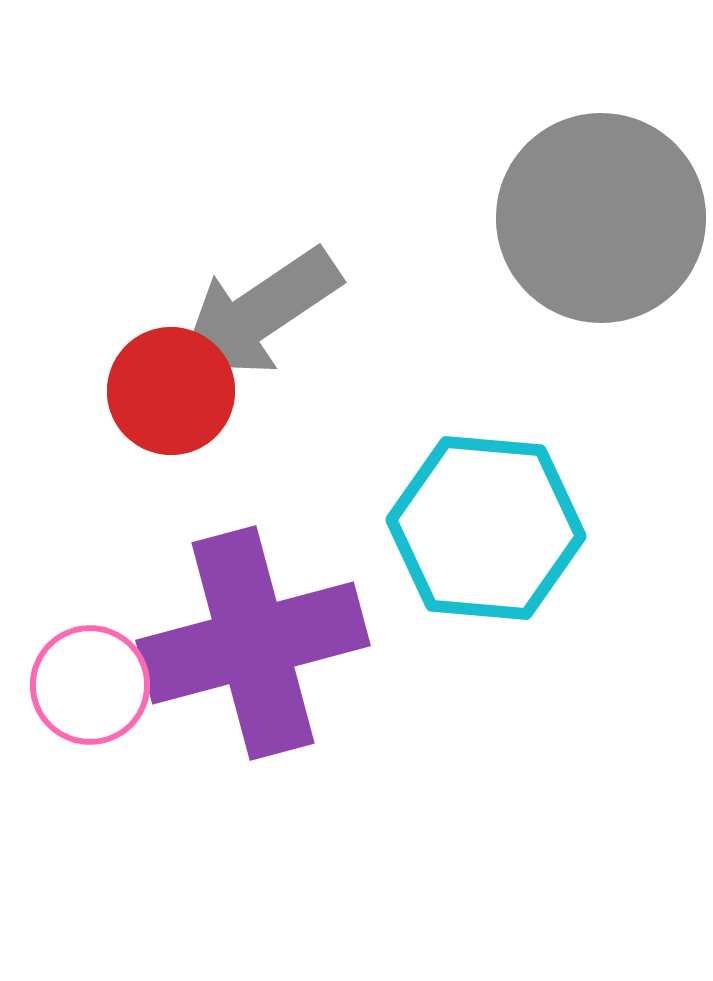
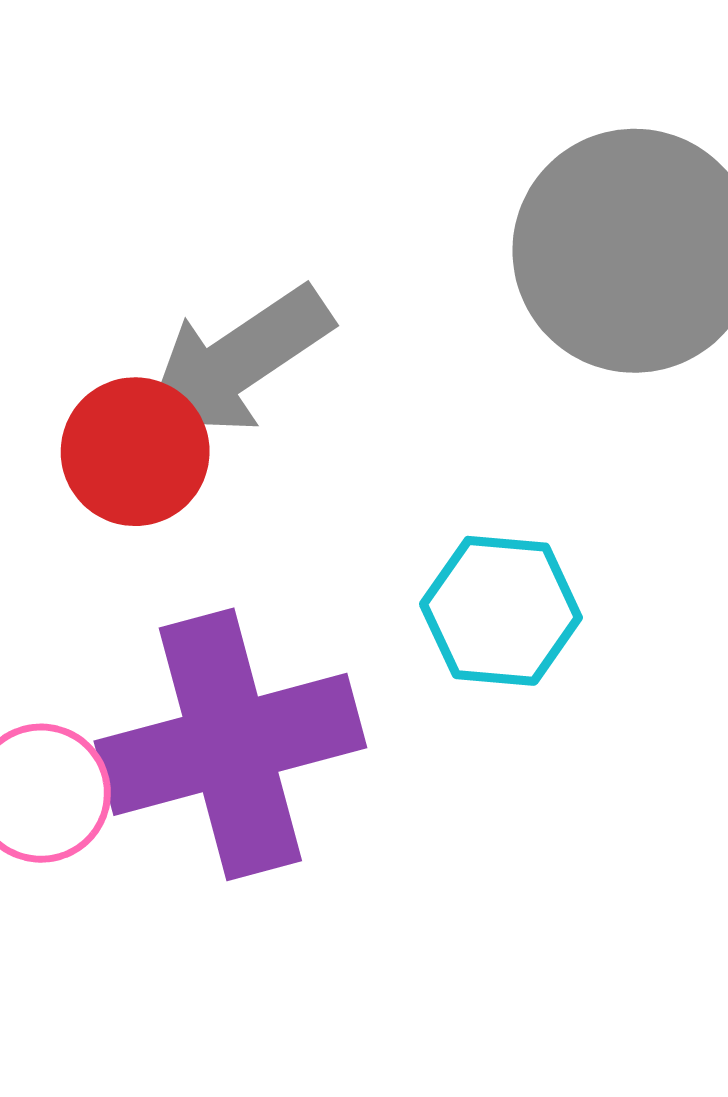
cyan hexagon: (486, 528) -> (501, 611), size x0.7

